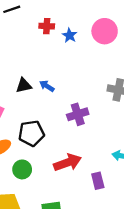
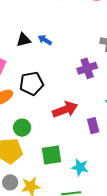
purple cross: (78, 114) -> (87, 68), moved
green circle: (22, 169) -> (22, 128), moved

